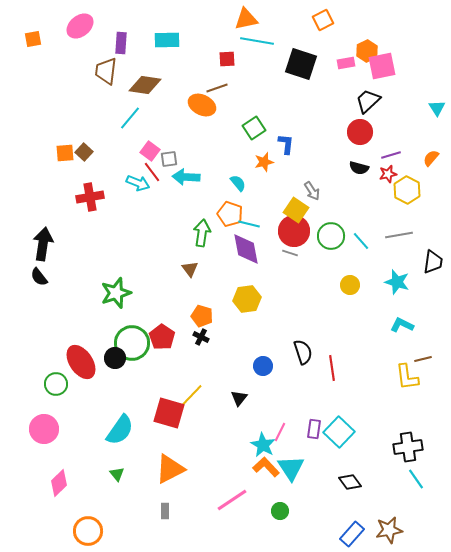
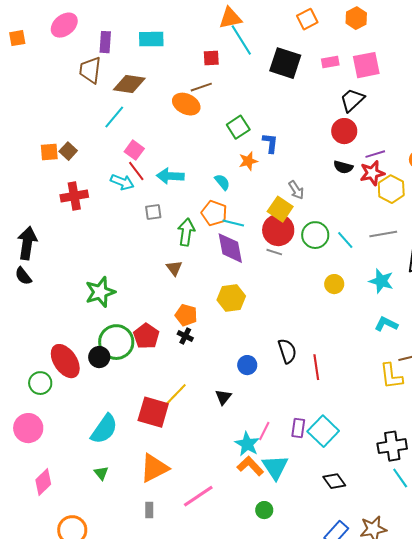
cyan line: (257, 41) -> (241, 40), turned 48
orange hexagon: (367, 51) -> (356, 18), moved
gray square: (169, 159) -> (153, 212), moved
red star: (388, 174) -> (372, 173), size x1.4
pink line: (232, 500) -> (198, 496), moved

